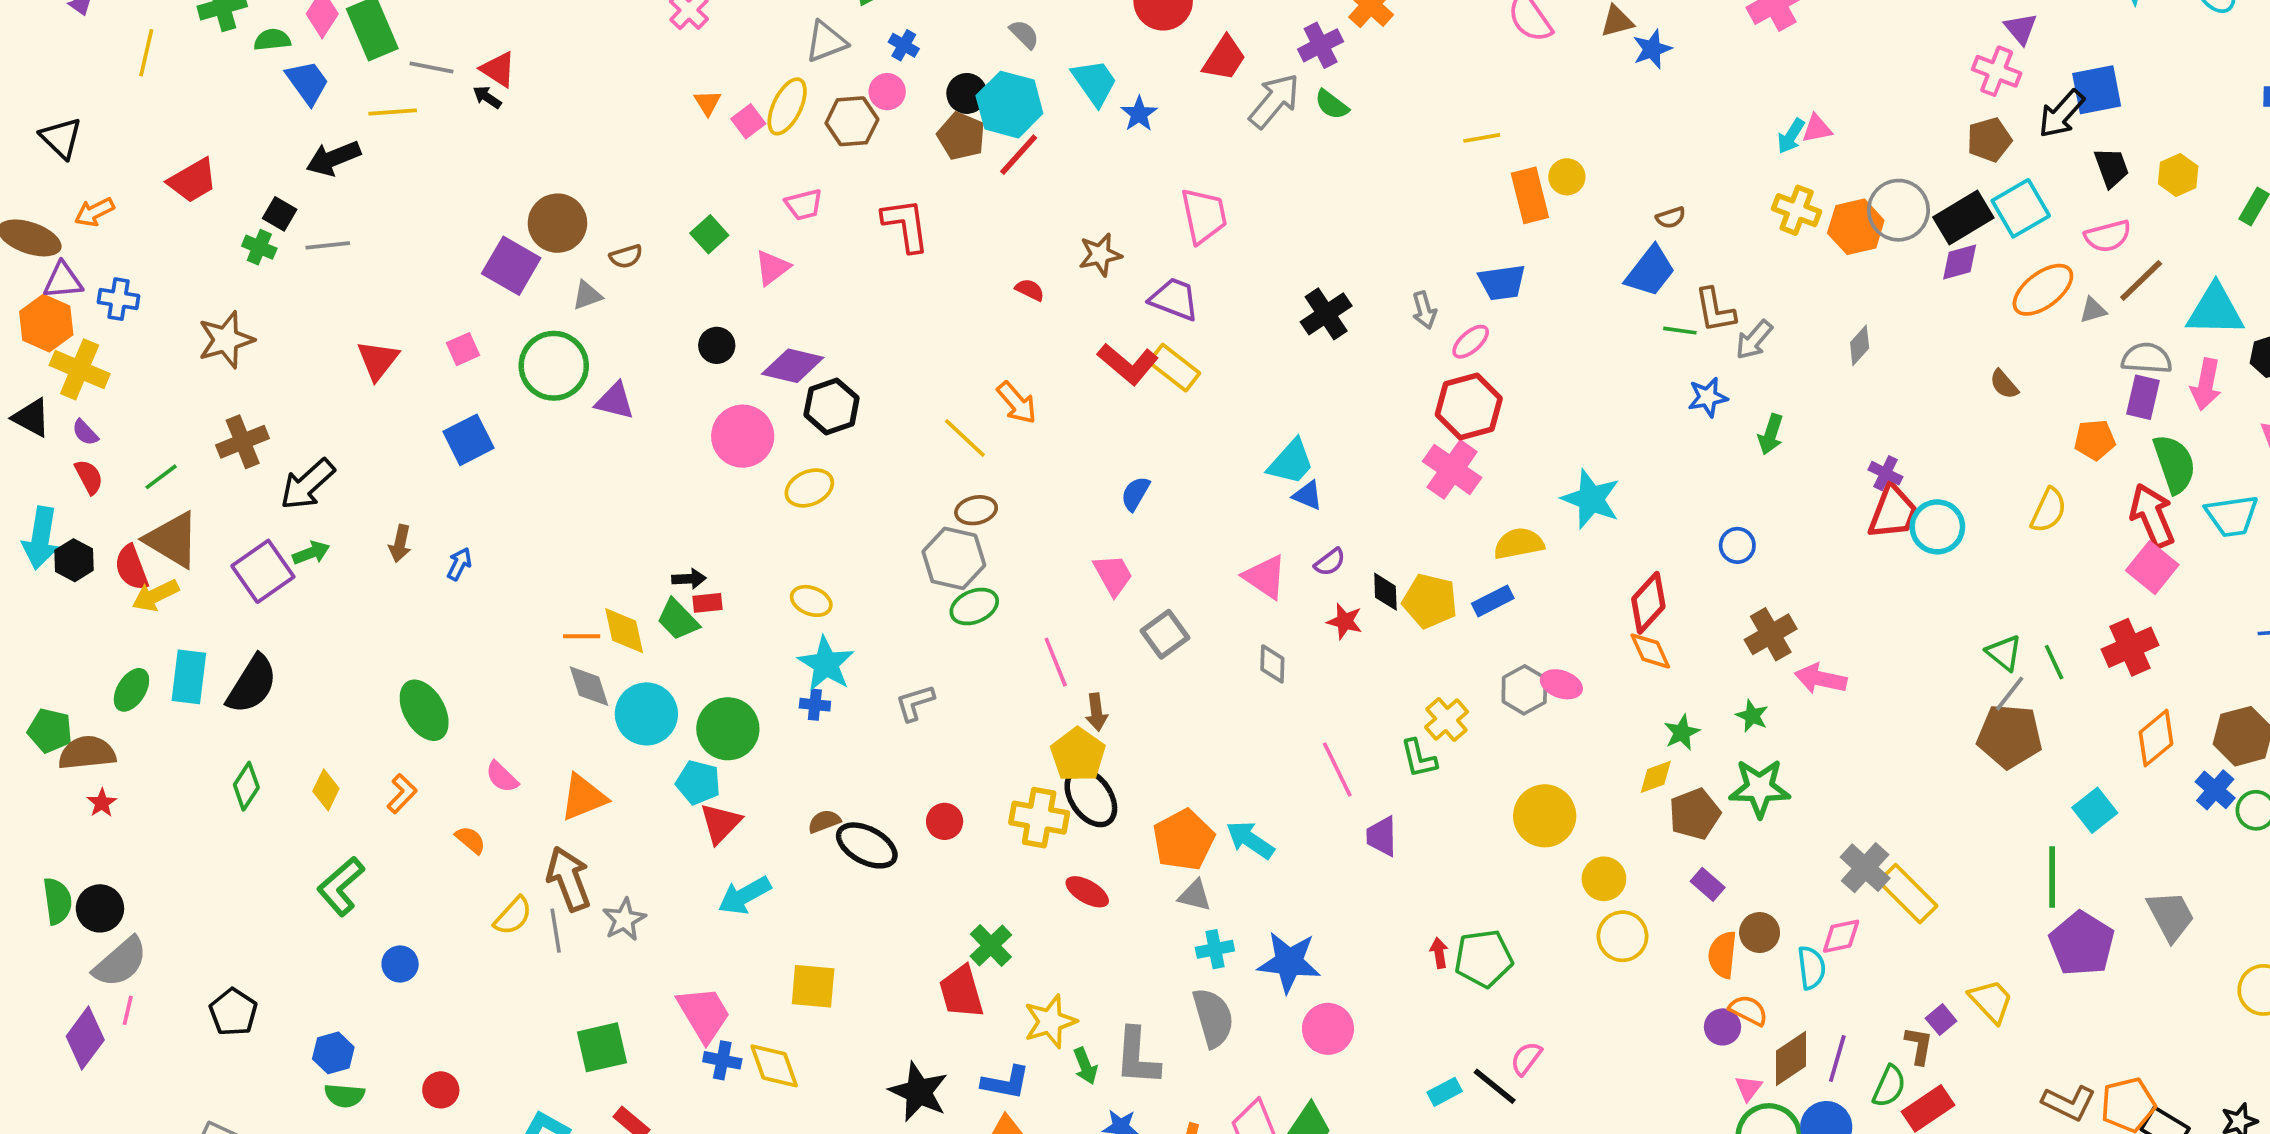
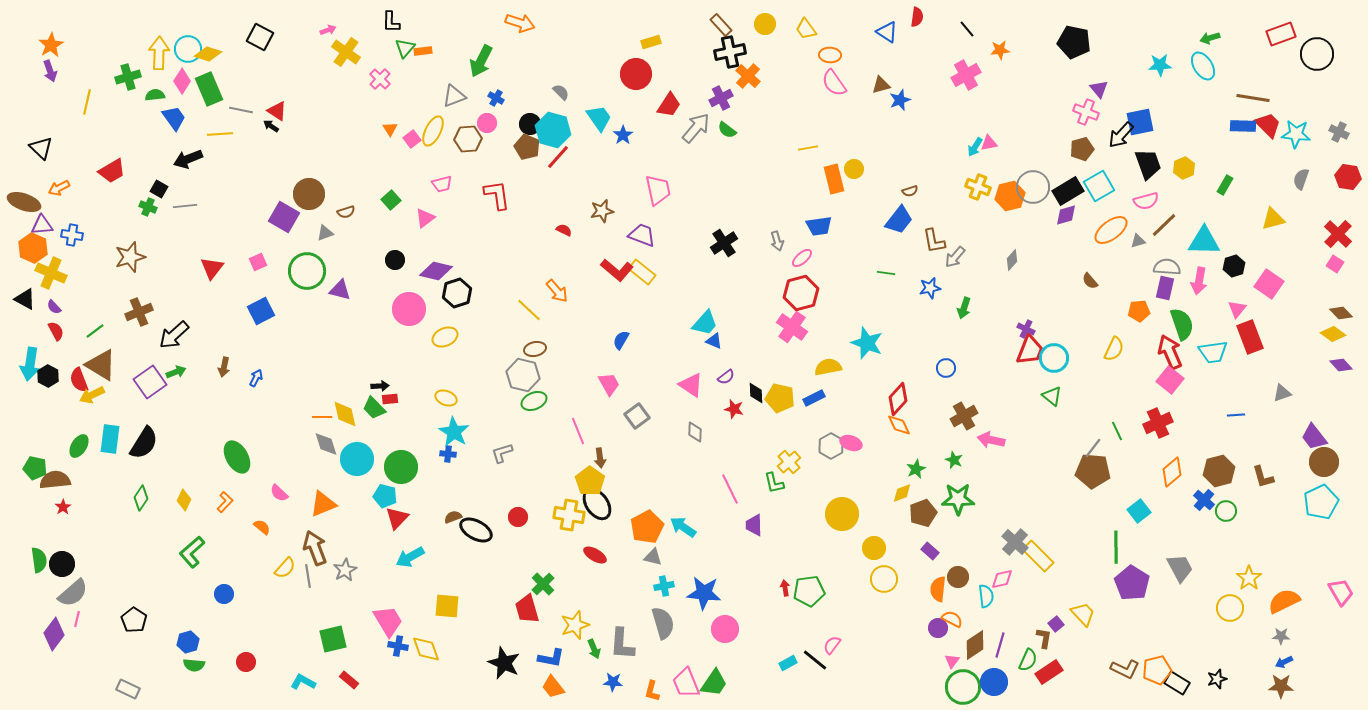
black trapezoid: (2111, 168) -> (1148, 164), size x1.4
green line: (1680, 331) -> (886, 273), moved
green triangle: (2004, 653) -> (1052, 396), moved

